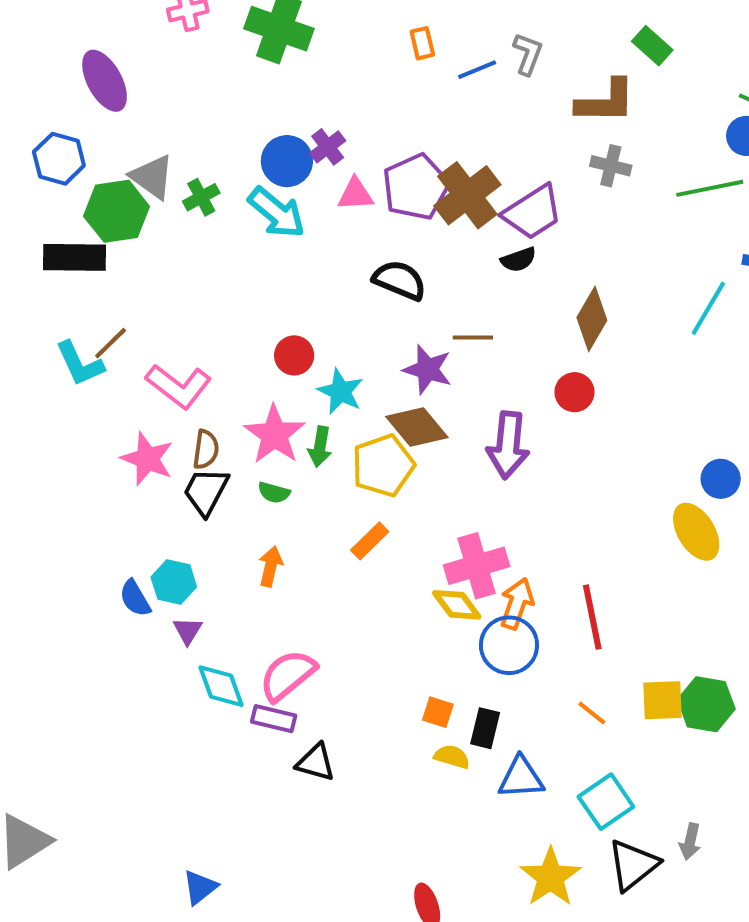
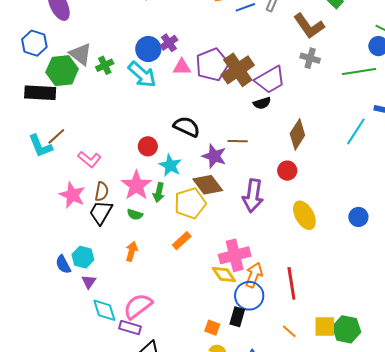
brown L-shape: (606, 102) -> (309, 26), turned 52
black semicircle: (400, 280) -> (187, 127), moved
pink L-shape: (179, 386) -> (89, 159), size x0.7
yellow ellipse: (696, 532) -> (304, 215), moved
black rectangle: (485, 728) -> (237, 317), moved

